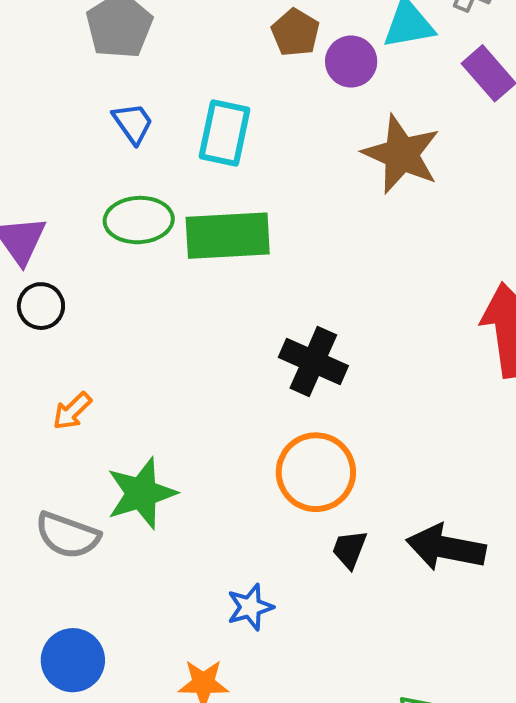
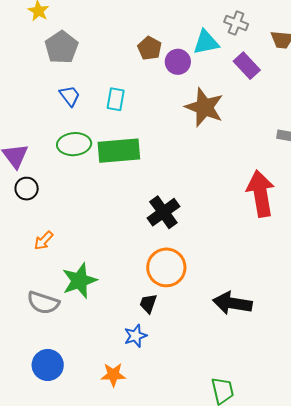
cyan rectangle: (225, 133) -> (116, 99), size x0.7
black cross: (313, 362) -> (163, 212), turned 32
black trapezoid: (349, 549) -> (148, 304), moved

